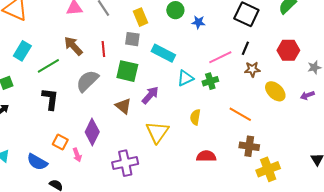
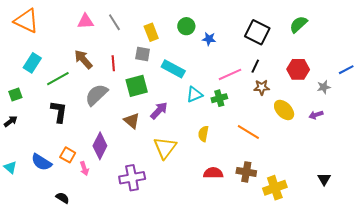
green square: (127, 71) -> (137, 86), turned -30
brown cross: (249, 146) -> (246, 172), moved
blue semicircle: (37, 162) -> (41, 162), moved

